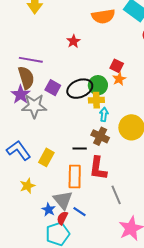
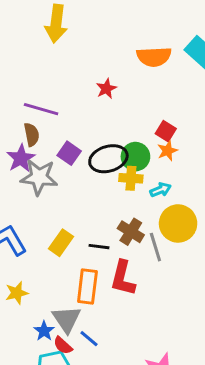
brown semicircle: (26, 78) -> (32, 135), size x0.7
cyan arrow: (104, 114) -> (160, 190), moved, turned 56
yellow rectangle: (46, 157) -> (61, 243), moved
gray line: (116, 195) -> (155, 247), moved
red semicircle: (62, 218) -> (63, 345), turned -80

